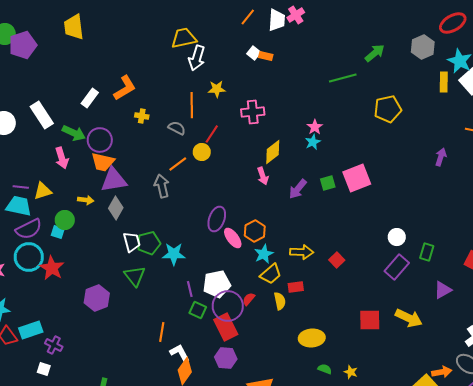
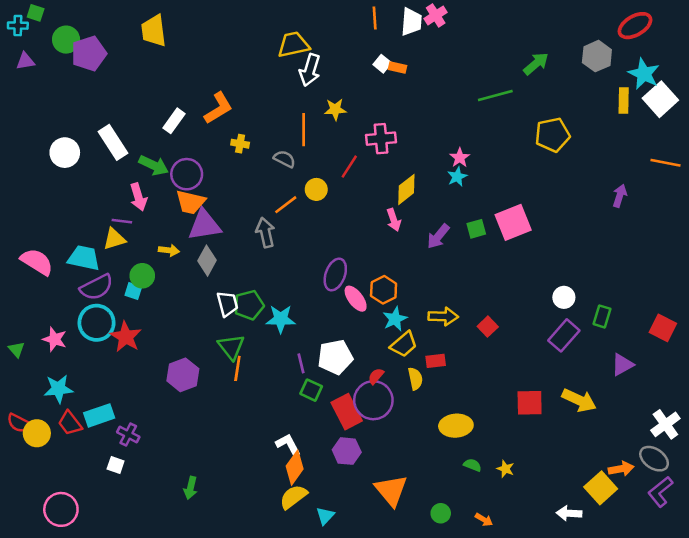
orange line: (248, 17) -> (375, 18), turned -42
red line: (212, 134) -> (349, 167), moved
purple line: (21, 187) -> (122, 221), moved
purple circle: (228, 306) -> (373, 400), moved
orange line: (162, 332) -> (237, 368), moved

